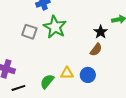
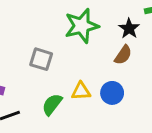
green star: (55, 27) -> (82, 26), moved, turned 30
gray square: (29, 32) -> (41, 59), moved

